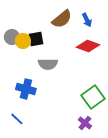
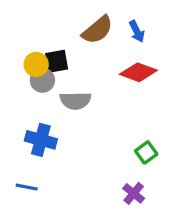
gray circle: (12, 37) -> (42, 80), moved
green square: (93, 97) -> (146, 152), size x0.6
blue line: (17, 119) -> (27, 187), turned -32

